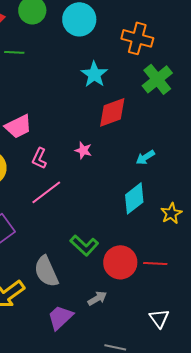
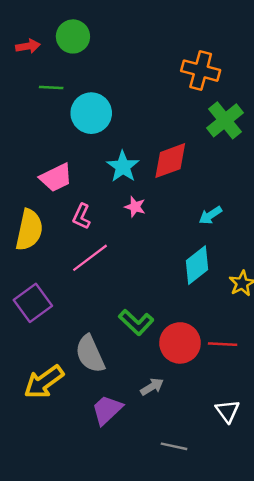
cyan circle: (79, 19) -> (91, 113), moved
cyan star: (94, 74) -> (123, 167), moved

